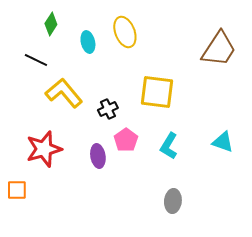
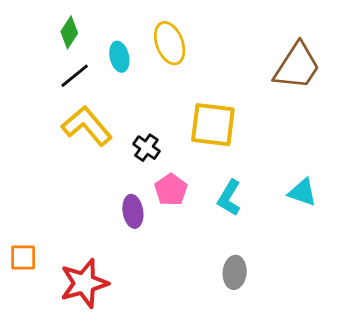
black line: (36, 60) -> (75, 76), moved, turned -65
black cross: (108, 109) -> (146, 148), turned -30
red star: (44, 149) -> (84, 283), moved

